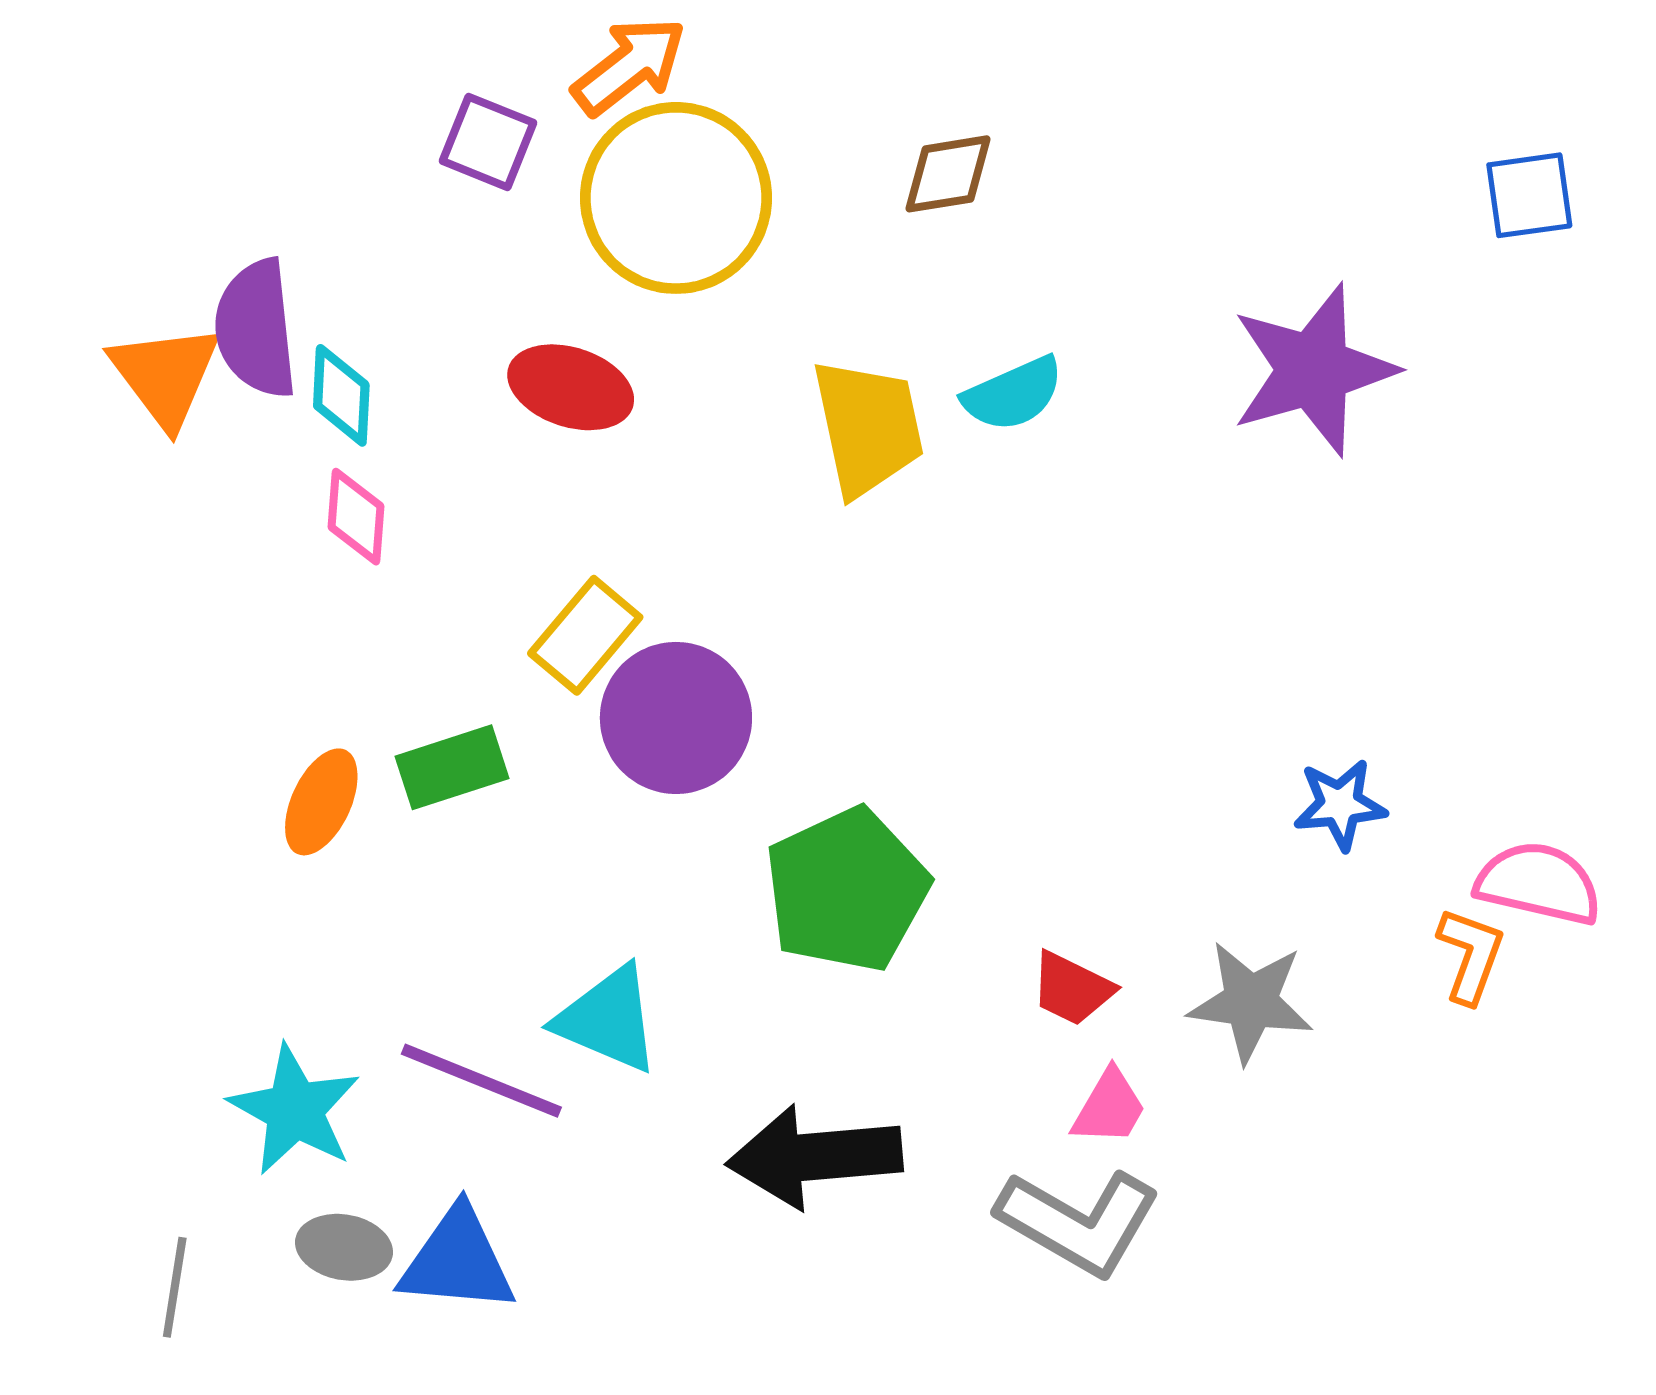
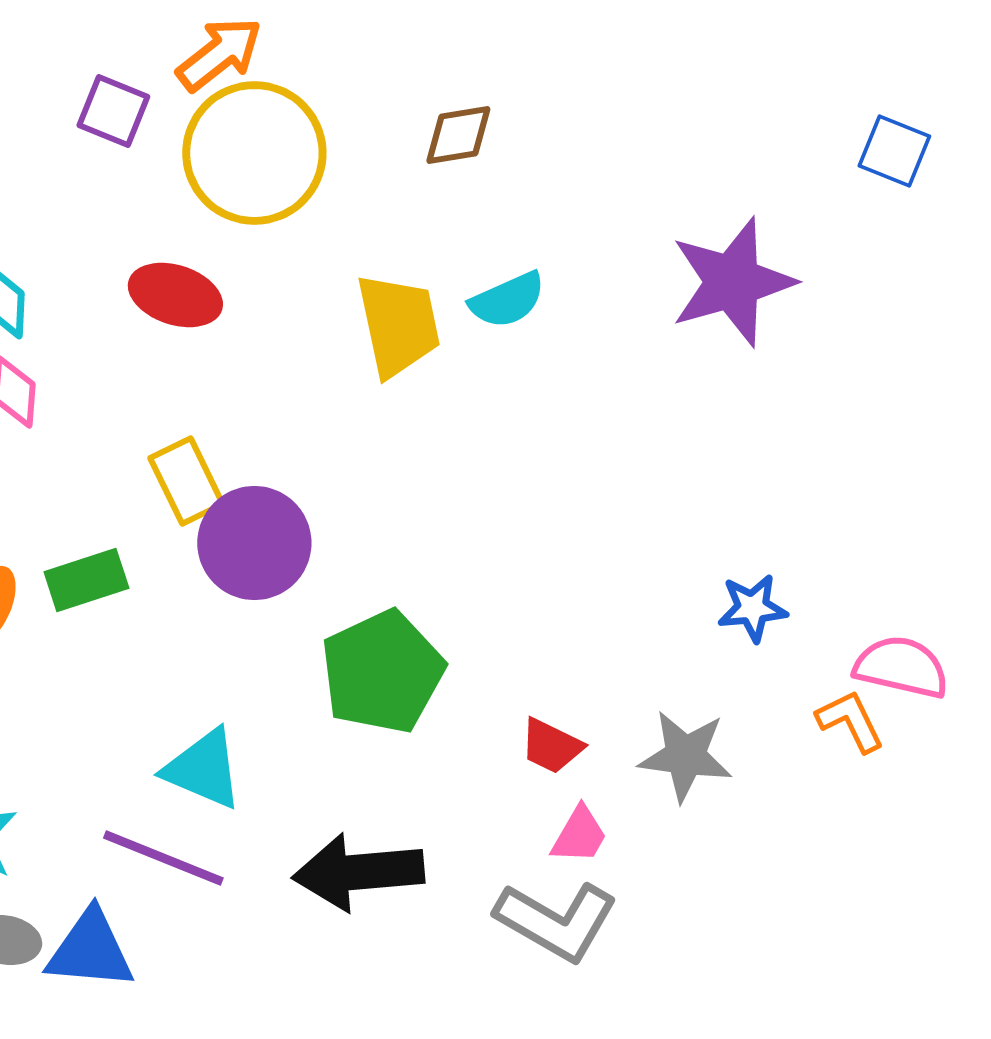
blue square: (1529, 195) -> (894, 151), turned 30
yellow rectangle: (585, 635) -> (186, 481), turned -66
orange L-shape: (1471, 955) -> (850, 721), turned -46
purple line: (481, 1081) -> (163, 858), moved

